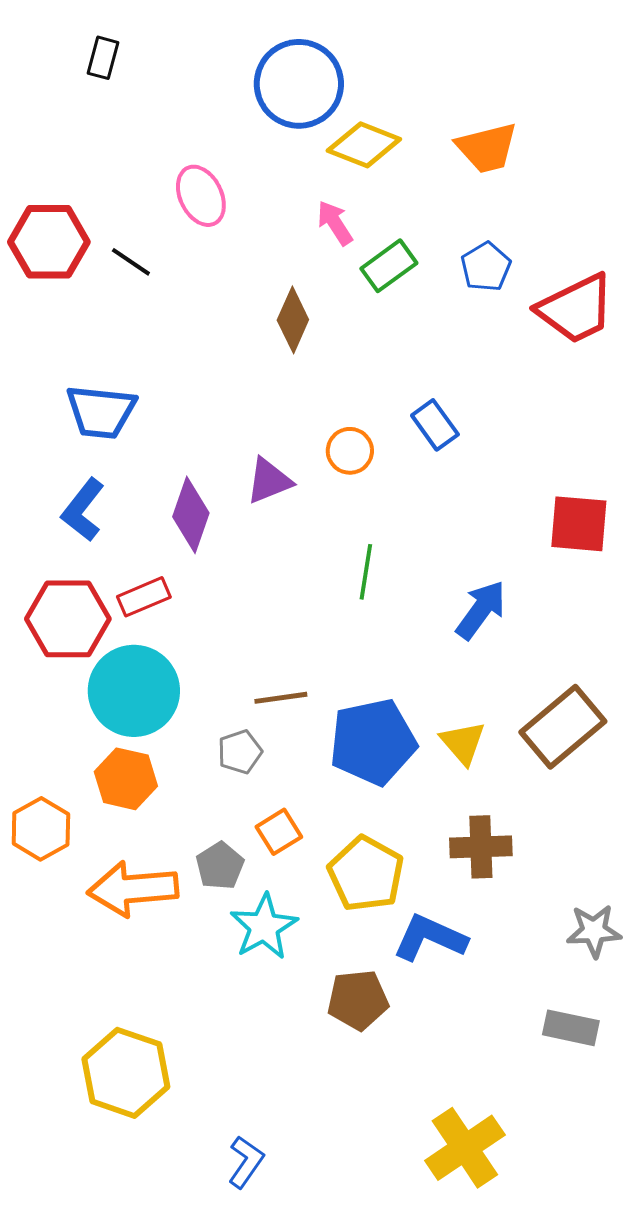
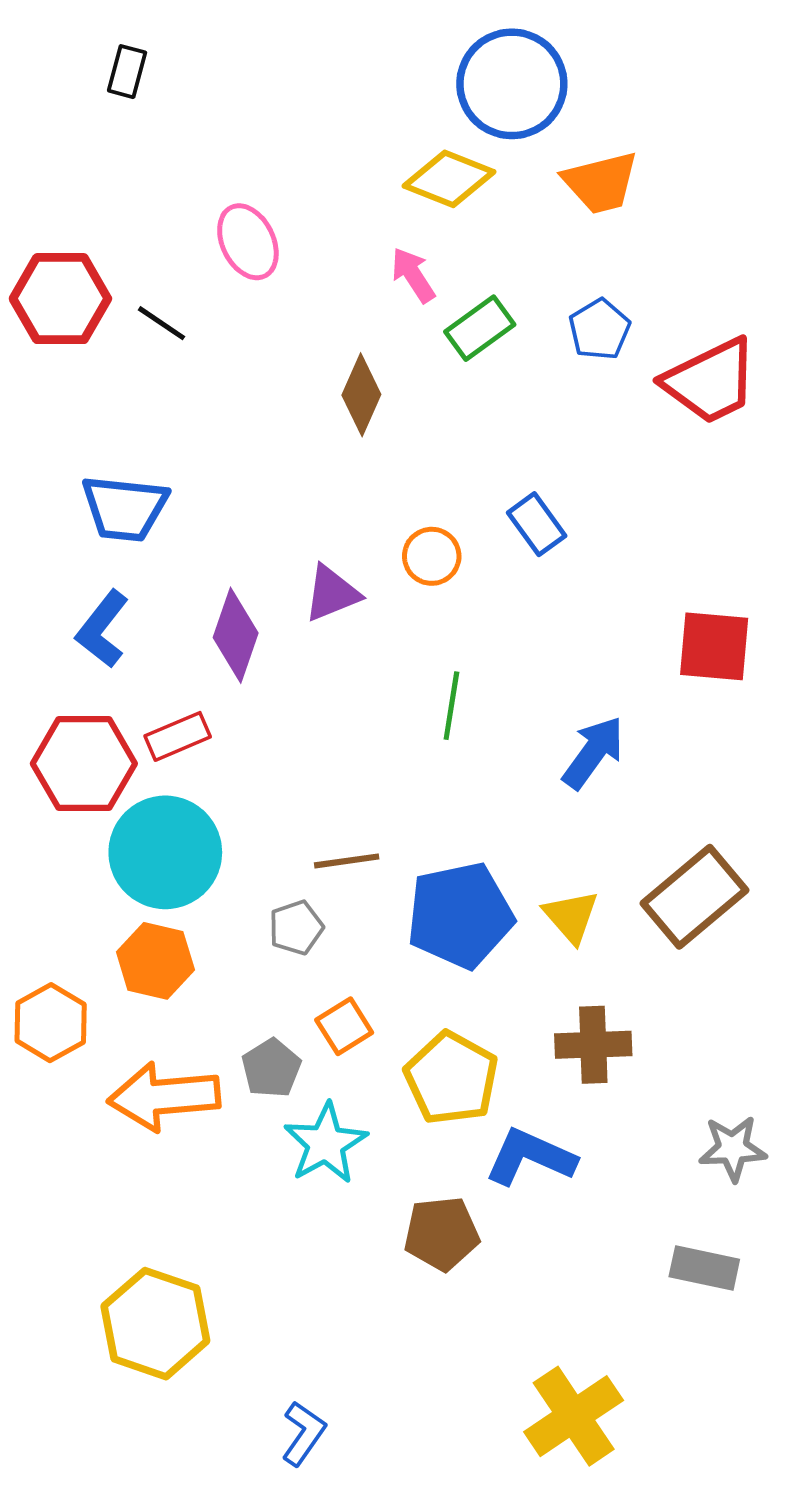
blue circle: (299, 84) -> (512, 84), moved

